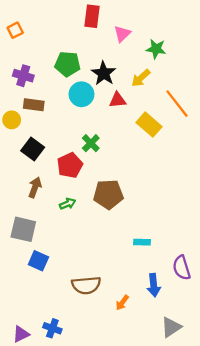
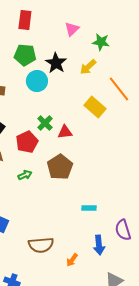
red rectangle: (92, 16) -> (25, 20), moved
red triangle: (118, 100) -> (65, 132), moved
brown pentagon: (108, 194) -> (60, 167), turned -30

